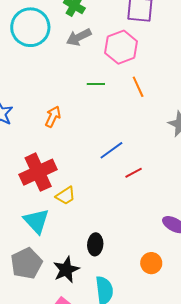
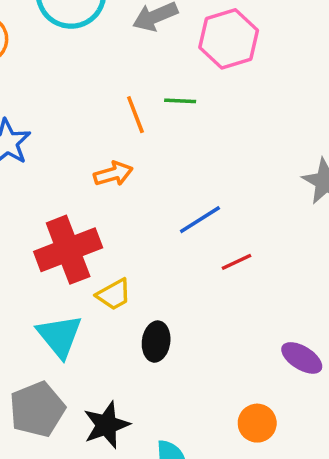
orange line: (138, 87) -> (135, 115), moved
orange arrow: (53, 117) -> (113, 174), moved, turned 45
black ellipse: (95, 244) -> (156, 342), moved

